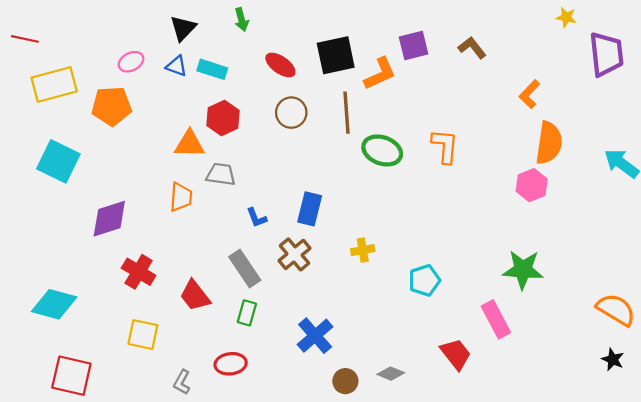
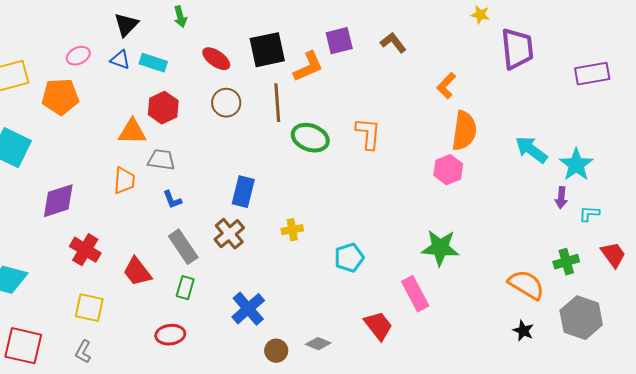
blue L-shape: (257, 218) -> (172, 200), moved
gray L-shape: (182, 382) -> (83, 352), moved

